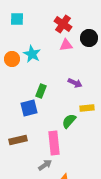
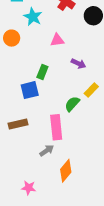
pink triangle: (66, 45) -> (57, 40), moved
cyan star: (32, 54) -> (33, 17), moved
yellow rectangle: (87, 108) -> (91, 90), turned -40

